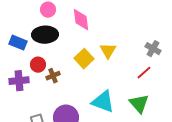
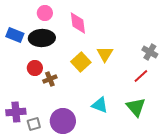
blue rectangle: (18, 43) -> (15, 35), moved
purple cross: (19, 81) -> (16, 112), moved
cyan triangle: (103, 102) -> (100, 105), size x0.7

